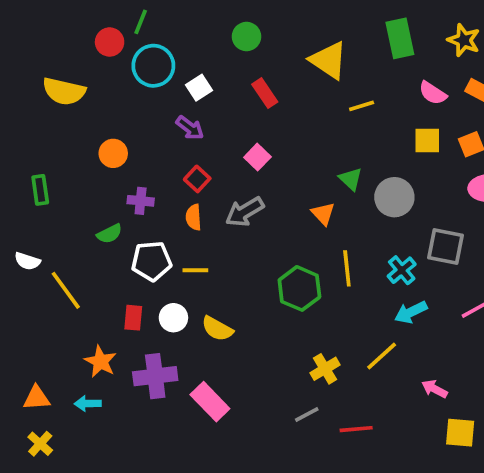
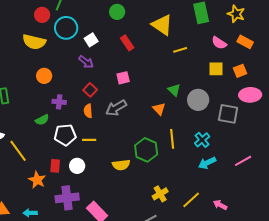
yellow semicircle: (64, 91) -> (34, 42), moved
pink square: (257, 157) -> (123, 78), turned 32
gray square: (446, 246) -> (228, 114), moved
yellow semicircle: (217, 329) -> (121, 165), moved, turned -36
yellow line: (382, 356) -> (191, 200), moved
orange star: (100, 362) -> (37, 180), moved

